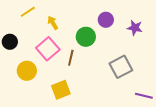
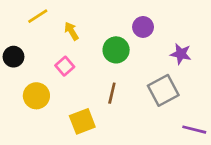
purple star: (135, 28) -> (181, 54), moved
pink square: (48, 49) -> (65, 66), size x0.6
brown line: (71, 58) -> (112, 93), moved

